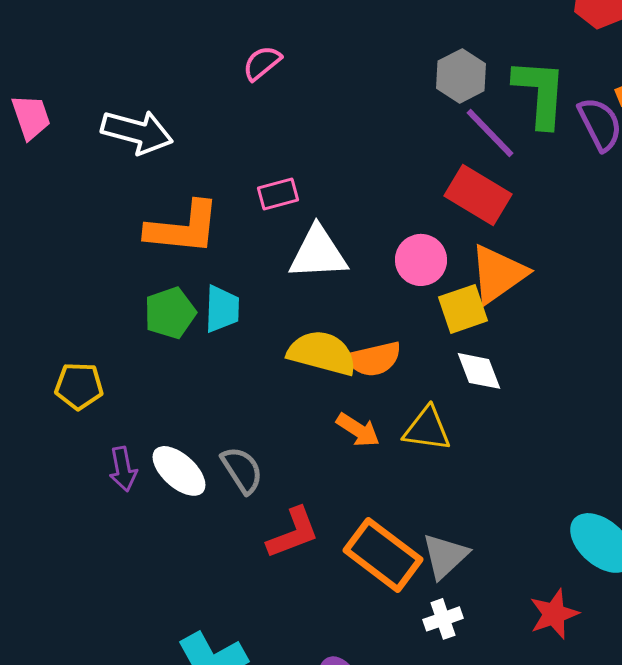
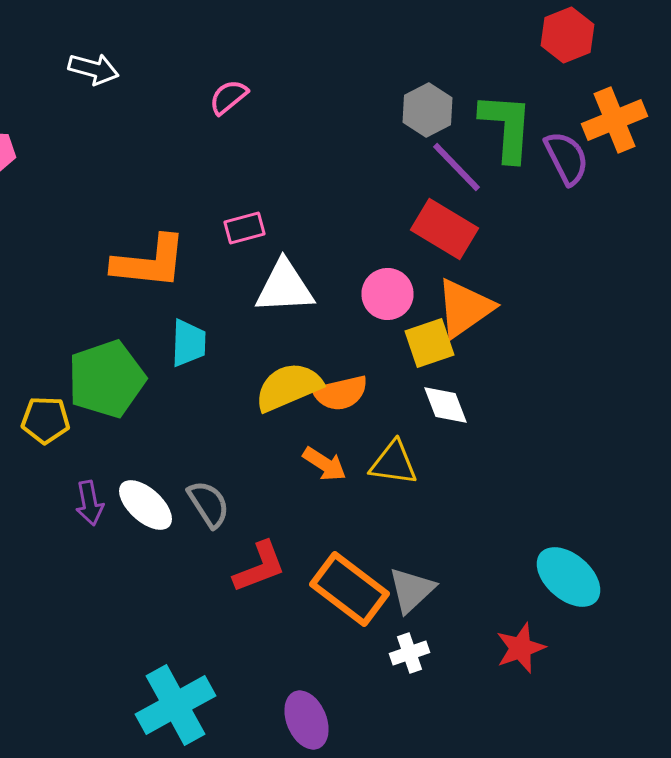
white arrow: (137, 132) -> (94, 69), moved, size x0.7
green pentagon: (170, 313) -> (106, 379), moved, size x1.5
yellow semicircle: (322, 353) -> (288, 387), turned -38

